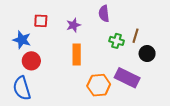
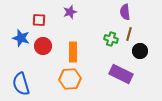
purple semicircle: (104, 14) -> (125, 12), moved
purple star: (73, 25) -> (70, 12), moved
red circle: (31, 61) -> (43, 46), moved
orange hexagon: (99, 85) -> (70, 79), moved

